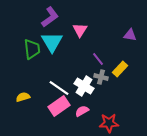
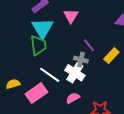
green trapezoid: (32, 49) -> (38, 45), moved
gray cross: (101, 77) -> (81, 60), moved
pink rectangle: (59, 106) -> (36, 93), moved

